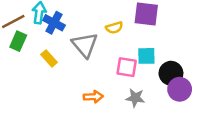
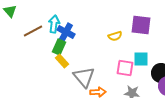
green rectangle: (18, 41) -> (59, 47), moved
gray triangle: (85, 45) -> (84, 77), moved

